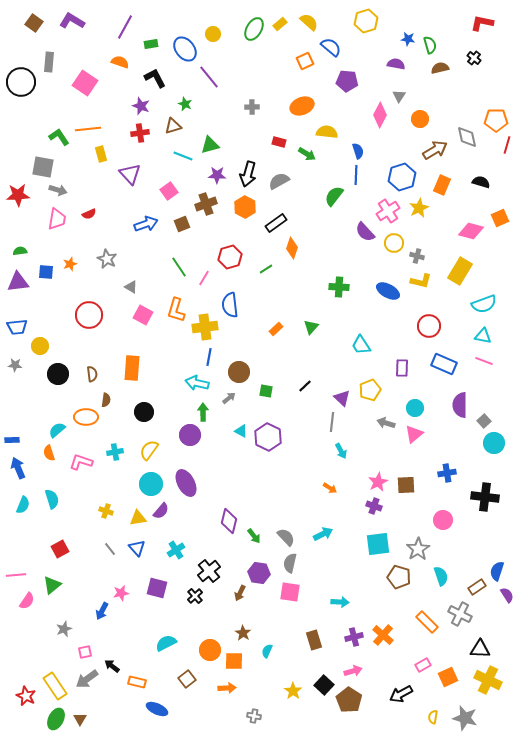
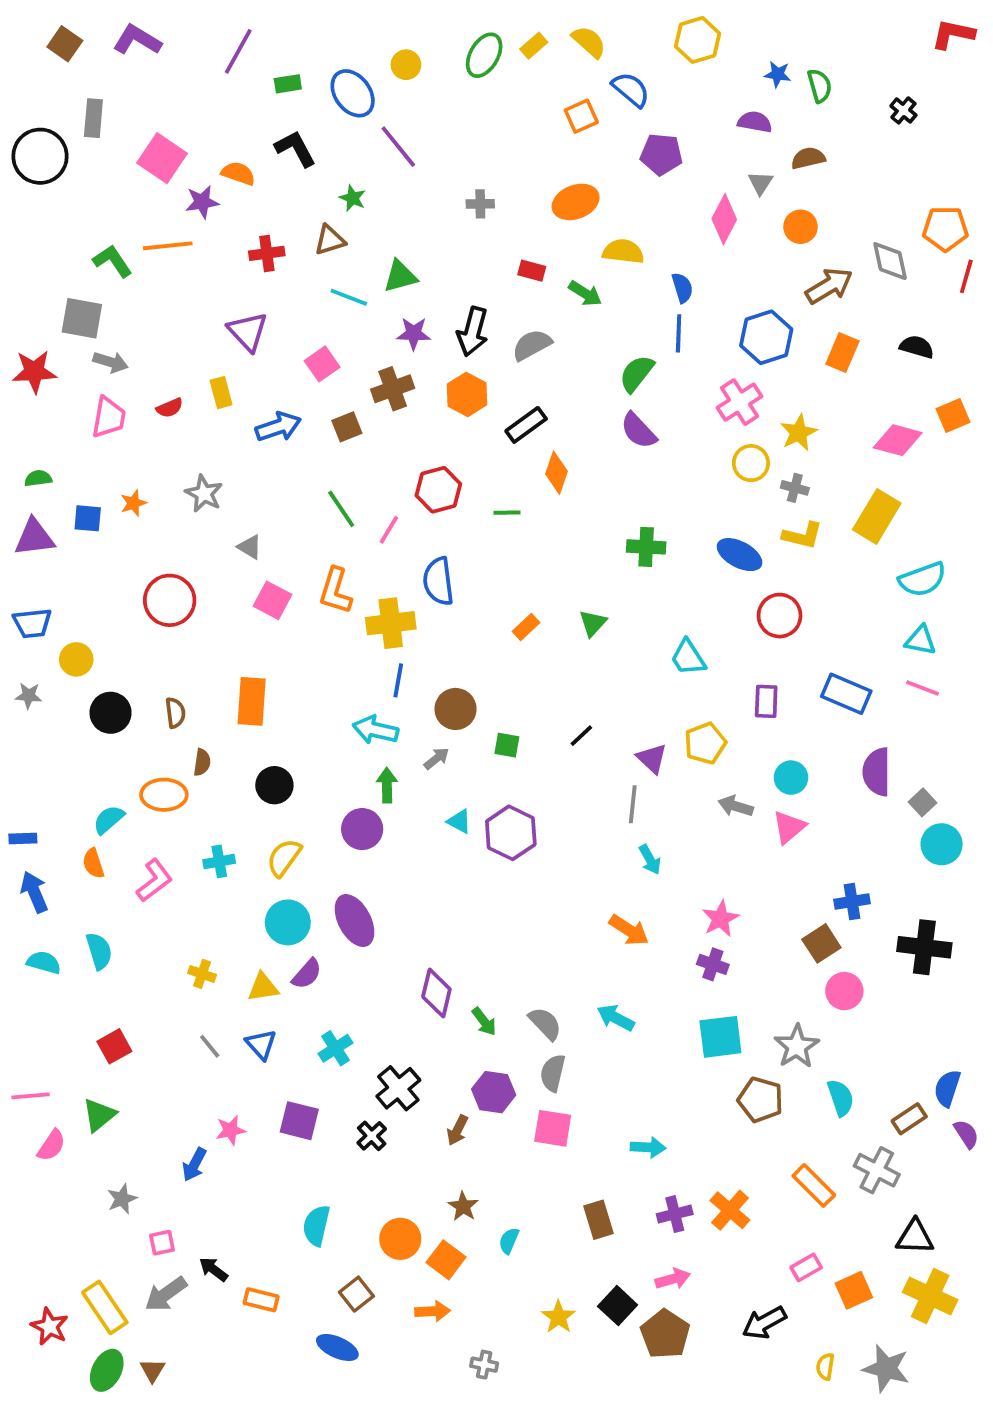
red L-shape: (482, 23) -> (953, 34), moved
orange semicircle: (120, 62) -> (238, 173), moved
brown semicircle: (440, 68) -> (808, 158), moved
purple star: (141, 106) -> (202, 202), moved, turned -30
yellow rectangle: (101, 154) -> (221, 393), moved
yellow star: (419, 208) -> (799, 433), moved
purple semicircle: (365, 232) -> (638, 431), moved
green line: (266, 269) -> (507, 513), turned 32
red circle: (429, 326) -> (780, 616), moved
pink L-shape: (81, 462) -> (154, 880), turned 125
brown square: (406, 485) -> (821, 943), moved, turned -30
orange arrow: (330, 488) -> (629, 930), size x1.5
cyan semicircle: (23, 505) -> (44, 962), turned -96
cyan arrow: (323, 534) -> (616, 1018), turned -126
cyan semicircle: (166, 643) -> (316, 1225), turned -50
orange square: (234, 661) -> (446, 1260), turned 36
blue ellipse: (157, 709) -> (337, 1347), moved

